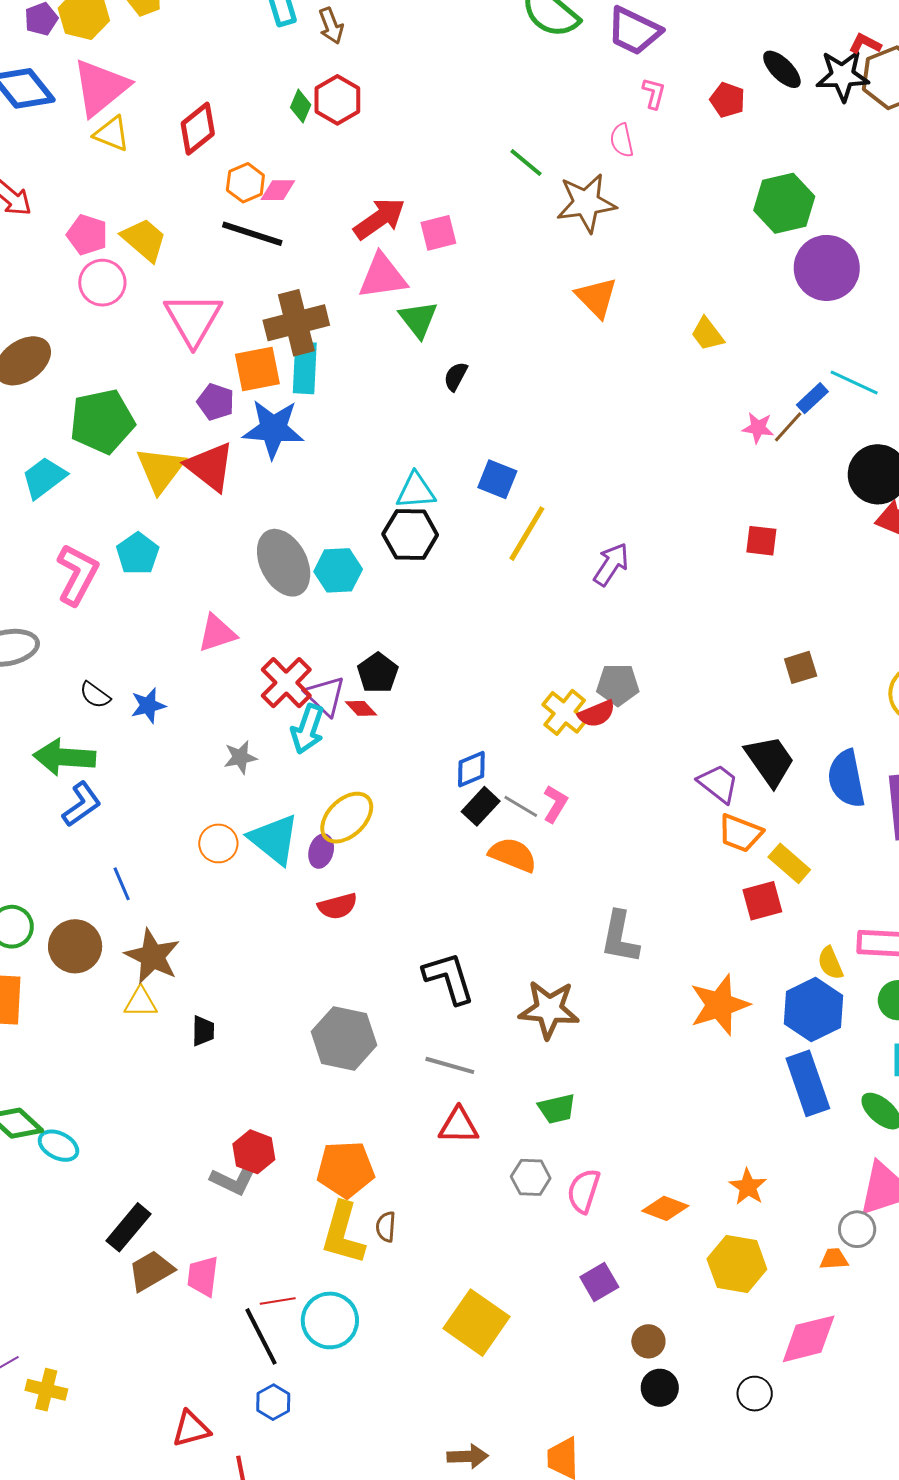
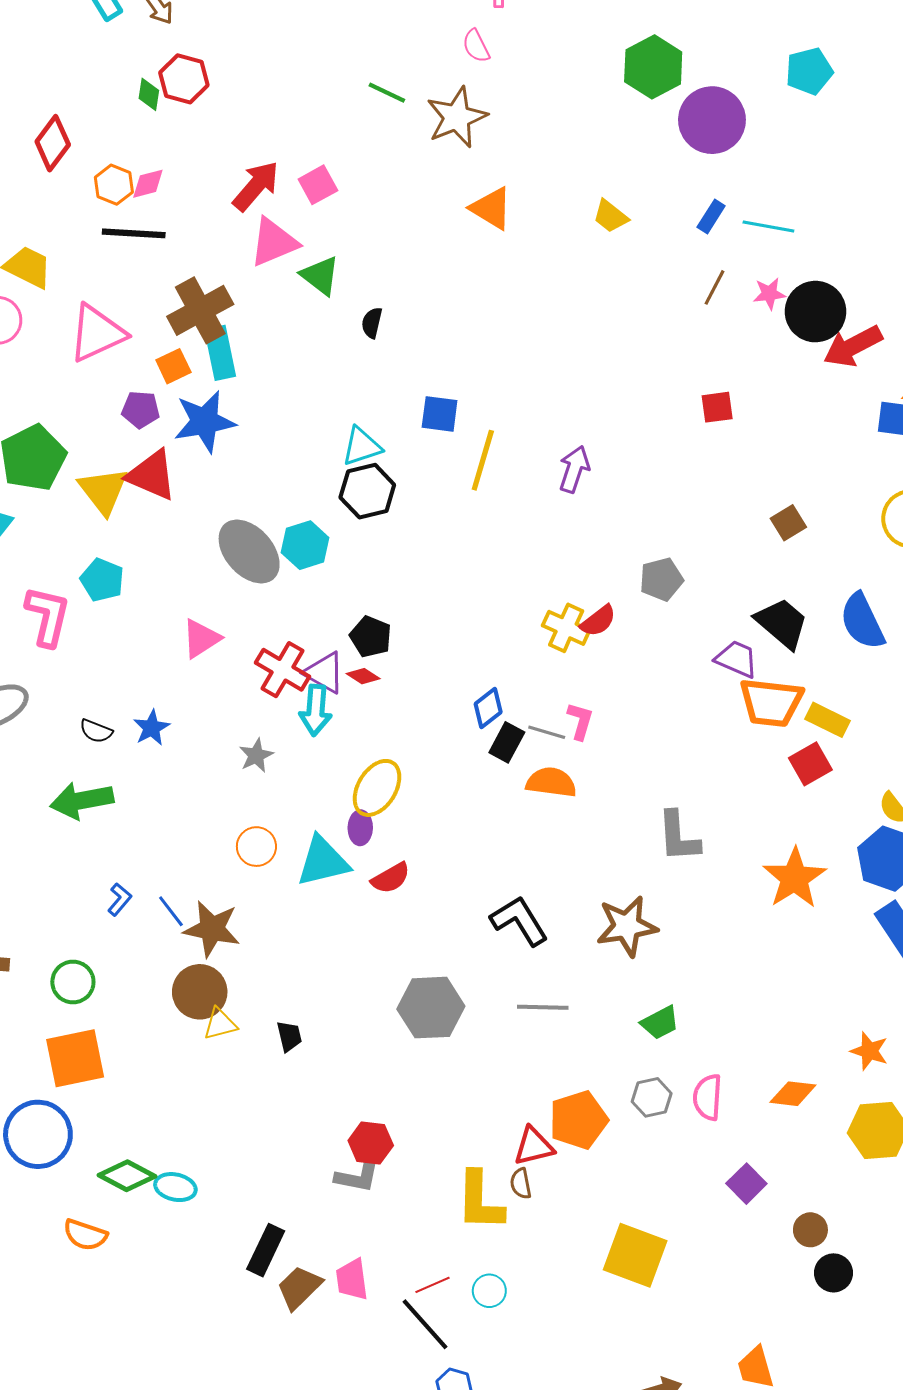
pink triangle: (193, 319) -> (97, 333), turned 50
orange square: (257, 369) -> (173, 366), size x0.7
blue rectangle: (812, 398) -> (711, 217), moved
pink star: (758, 428) -> (769, 294), moved
gray pentagon: (618, 685) -> (661, 579), moved
blue L-shape: (82, 804) -> (119, 899), moved, size x0.7
orange trapezoid: (740, 833) -> (771, 702), size x1.4
cyan triangle: (274, 839) -> (323, 861), moved, turned -38
brown circle: (75, 946) -> (200, 992), moved
brown star: (152, 956) -> (212, 929), moved
red triangle: (459, 1126) -> (534, 1146), moved
orange pentagon: (346, 1169) -> (578, 1120), moved
cyan circle: (330, 1320) -> (489, 1291), size x0.6

